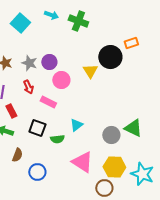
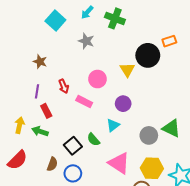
cyan arrow: (51, 15) -> (87, 12), turned 112
purple circle: (49, 62) -> (123, 104), moved
gray star: (29, 63) -> (86, 41), moved
black square: (37, 128) -> (73, 146), moved, turned 30
green semicircle: (57, 139) -> (93, 140), turned 56
brown semicircle: (17, 155) -> (52, 164), moved

